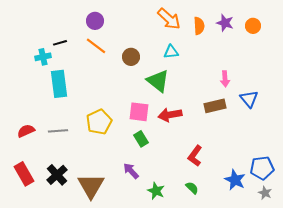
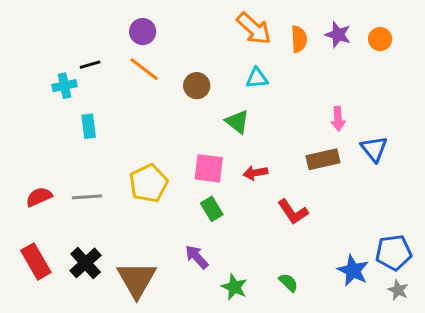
green triangle: (158, 81) -> (237, 122), size x0.7
cyan rectangle: (59, 84) -> (89, 126), size x0.6
red arrow: (170, 115) -> (255, 173), size x0.7
red L-shape: (195, 156) -> (293, 212), moved, turned -70

